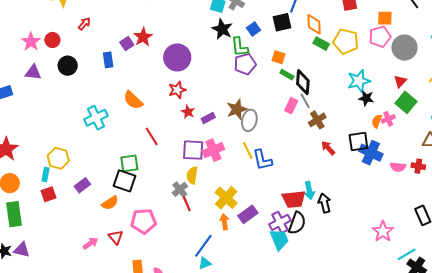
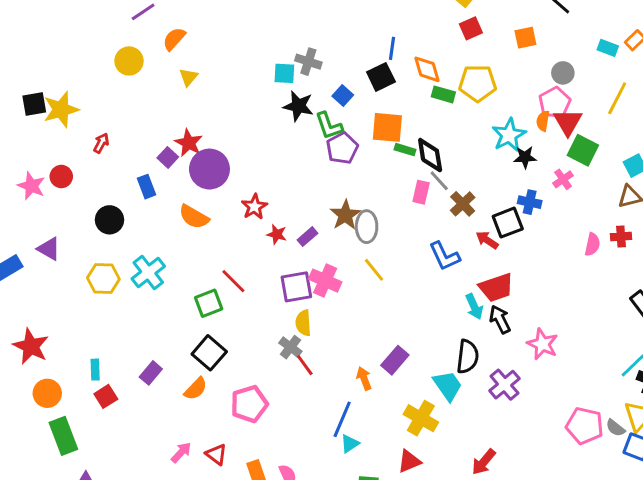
pink pentagon: (380, 37) -> (555, 103), moved
gray circle: (405, 48) -> (563, 73), size x0.6
purple circle: (177, 57) -> (209, 169), moved
orange square: (279, 57) -> (387, 127), size x1.6
black circle: (68, 66) -> (109, 220), moved
purple triangle: (33, 72) -> (49, 249), moved, turned 36
red triangle: (400, 81) -> (568, 122), size x1.5
orange semicircle: (133, 100) -> (194, 217), moved
orange semicircle: (377, 121) -> (543, 121), moved
black square: (358, 142) -> (508, 223), moved
pink cross: (213, 150) -> (325, 281), turned -30
blue cross: (371, 153) -> (530, 202), moved, size x0.7
yellow hexagon: (58, 158) -> (103, 279), moved
blue L-shape: (262, 160) -> (444, 256), moved
green square: (129, 163) -> (209, 303), moved
pink semicircle: (398, 167) -> (592, 244), turned -70
black square: (125, 181) -> (209, 353), turned 35
yellow cross: (226, 198) -> (421, 418), moved
red trapezoid: (294, 199) -> (496, 288), moved
purple cross: (280, 222) -> (504, 385), moved
pink star: (383, 231) -> (542, 344), moved
red triangle: (116, 237) -> (216, 454), moved

